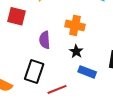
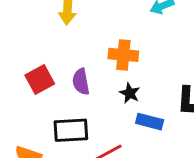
red square: (17, 16) -> (40, 79), moved, turned -36
black rectangle: (34, 71) -> (71, 130), turned 75

